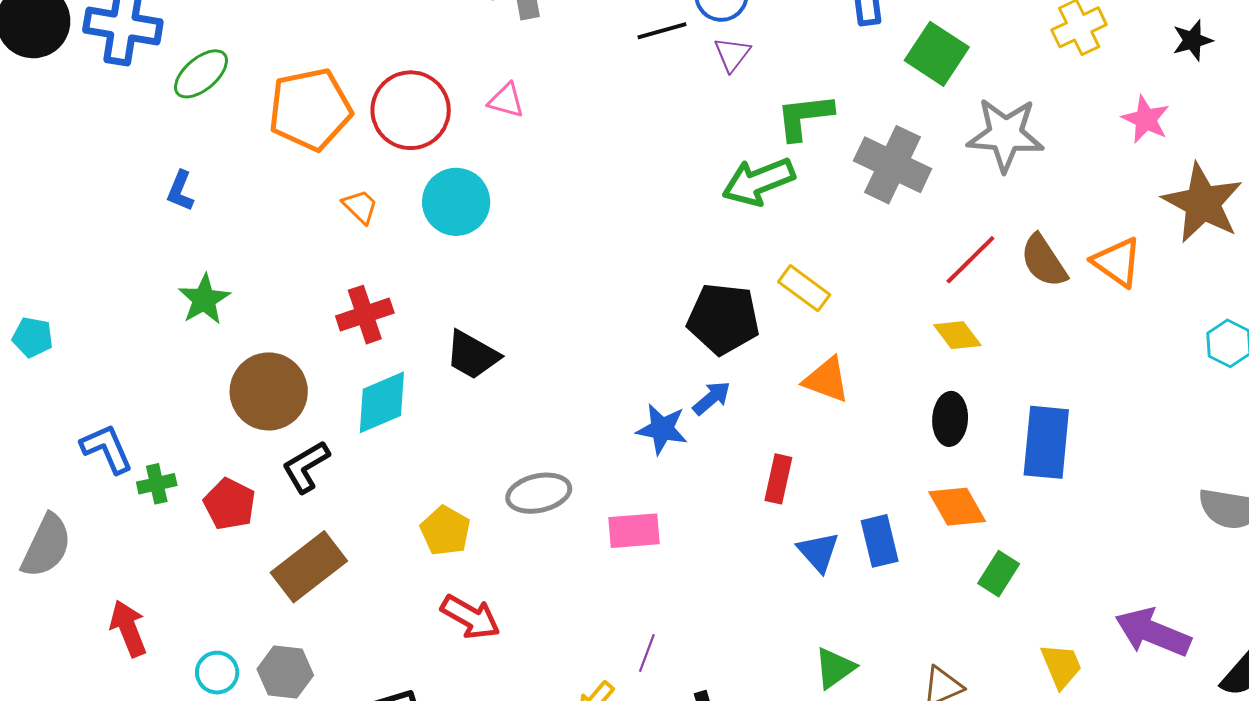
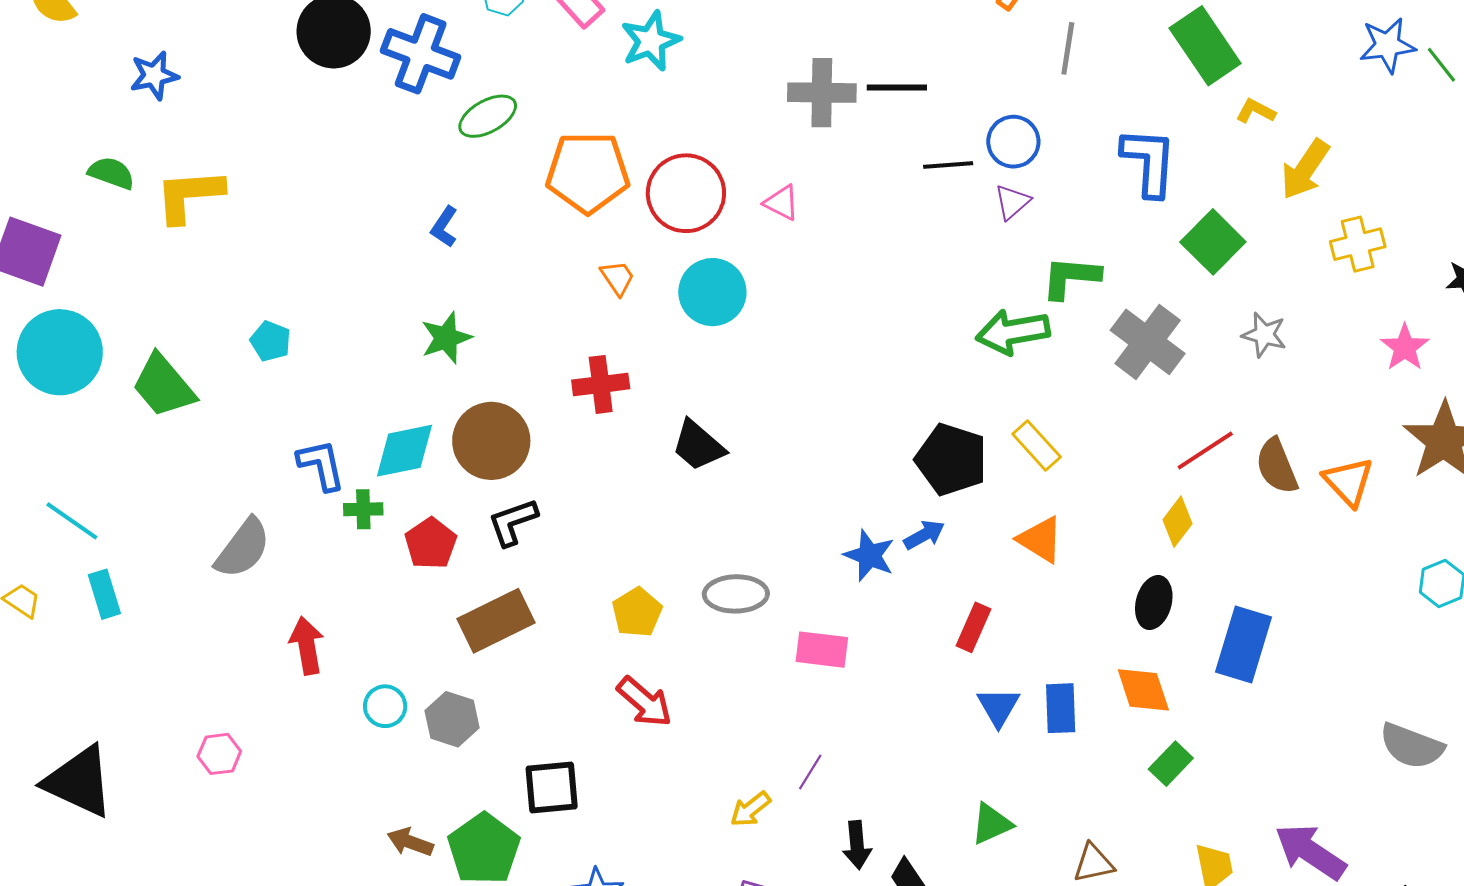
gray star: (1005, 135) -> (1264, 335), size x0.6
yellow diamond: (957, 335) -> (1178, 522), turned 63
cyan diamond: (382, 402) -> (404, 451), moved

